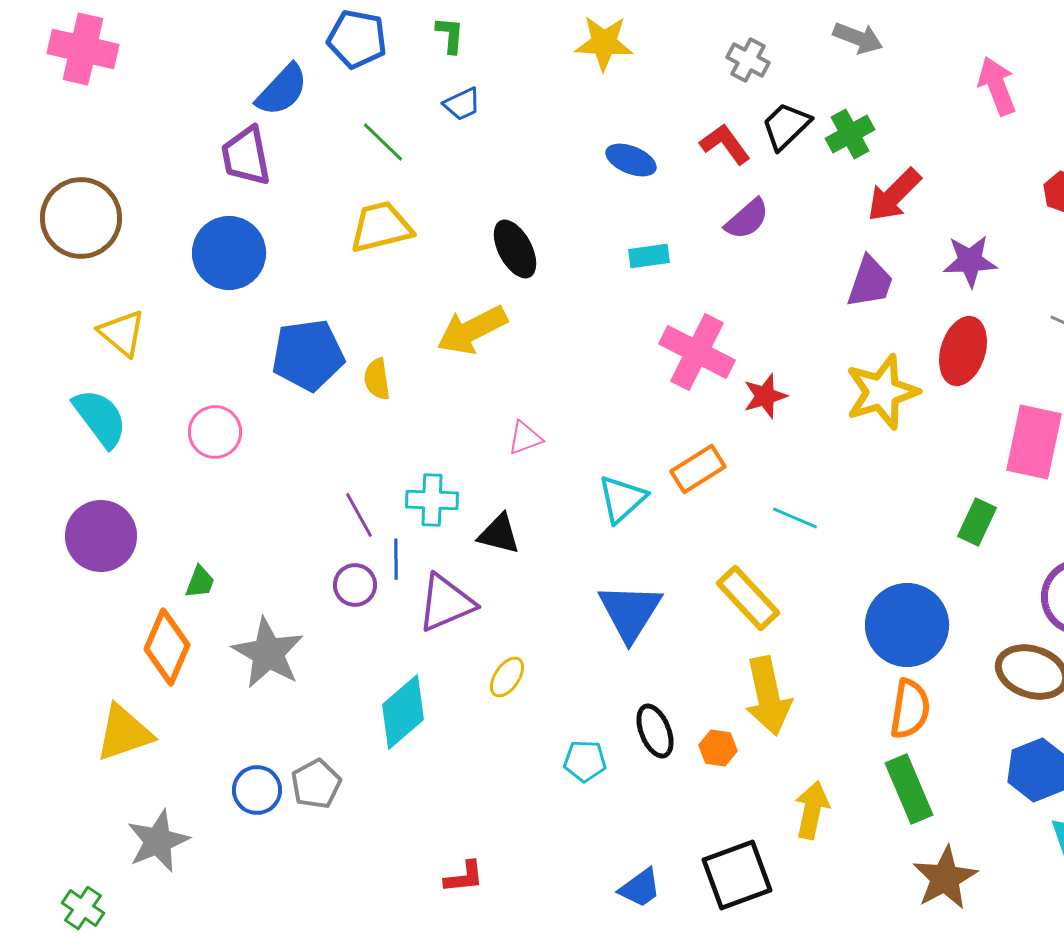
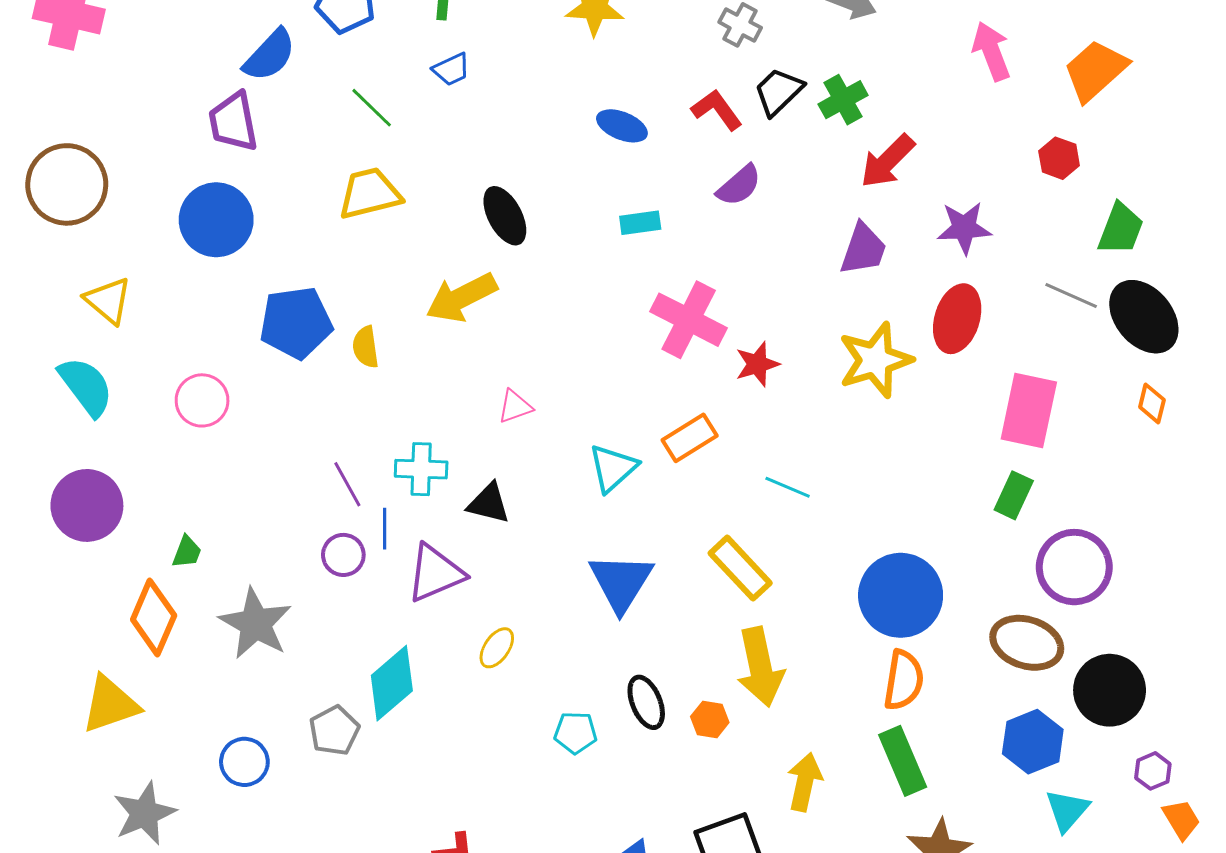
green rectangle: (977, 522) -> (1014, 495), moved
gray pentagon: (316, 784) -> (334, 731), moved

